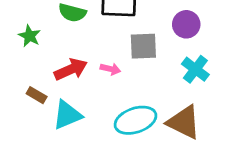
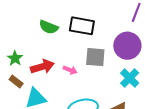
purple circle: (186, 24) -> (127, 46), size x1.4
green star: (29, 36) -> (15, 58), moved

